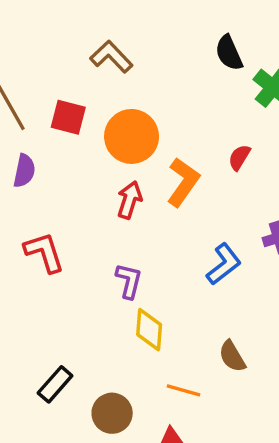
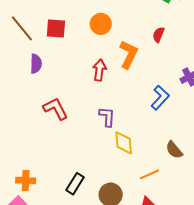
orange circle: (132, 136) -> (101, 24), moved, size x0.7
orange line: (184, 390) -> (149, 174), turned -30

